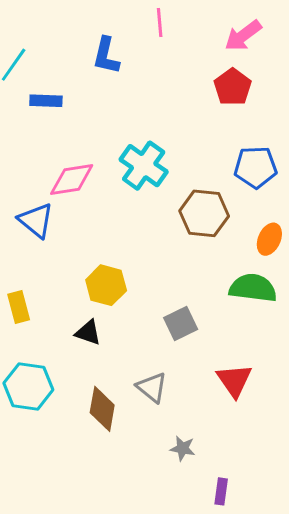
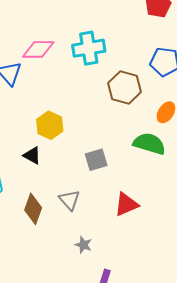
cyan cross: (144, 166) -> (89, 48), turned 36
red triangle: (234, 380) -> (126, 204), turned 32

